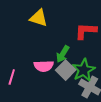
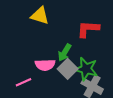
green star: (84, 70) -> (86, 69), turned -30
pink line: (12, 77) -> (24, 82), moved, turned 49

